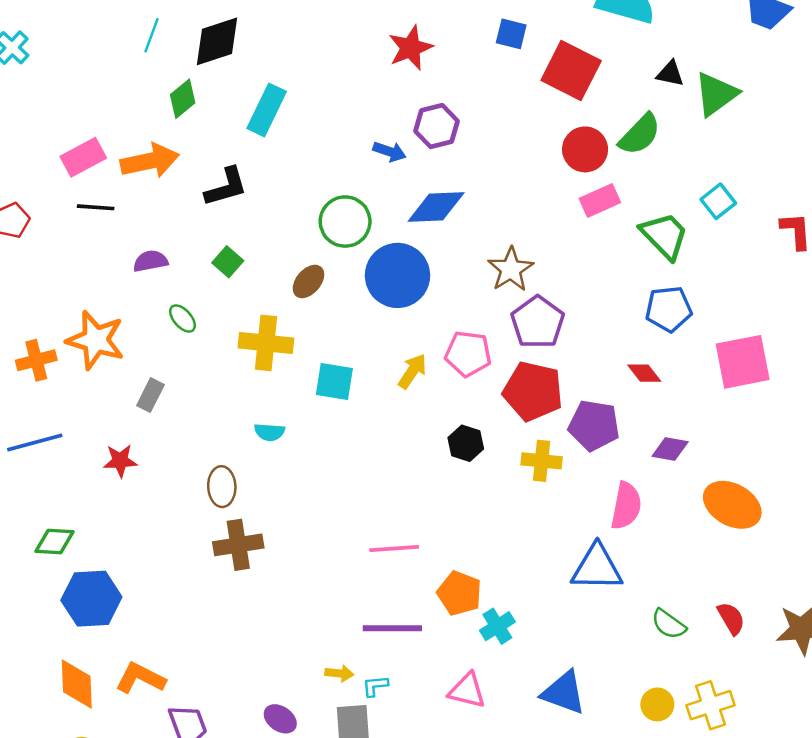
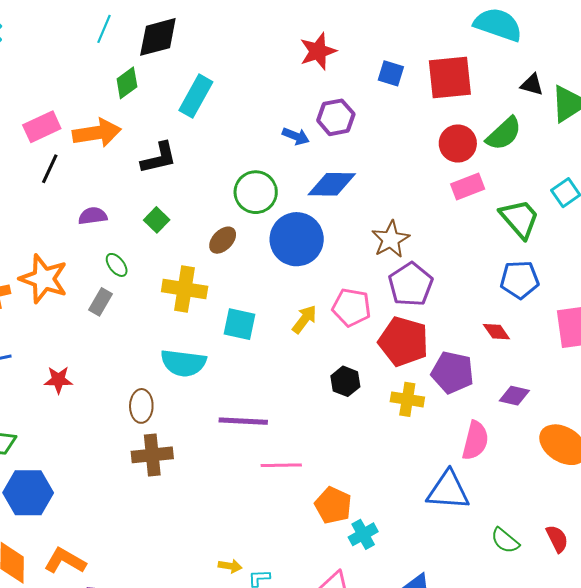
blue square: (511, 34) -> (391, 73), moved
red square: (571, 70) -> (450, 77), turned -36
black line: (96, 207) -> (50, 169), turned -72
gray rectangle: (150, 395) -> (101, 302), moved
cyan semicircle: (270, 432) -> (183, 363), size x1.8
purple line: (392, 628) -> (243, 421), moved

